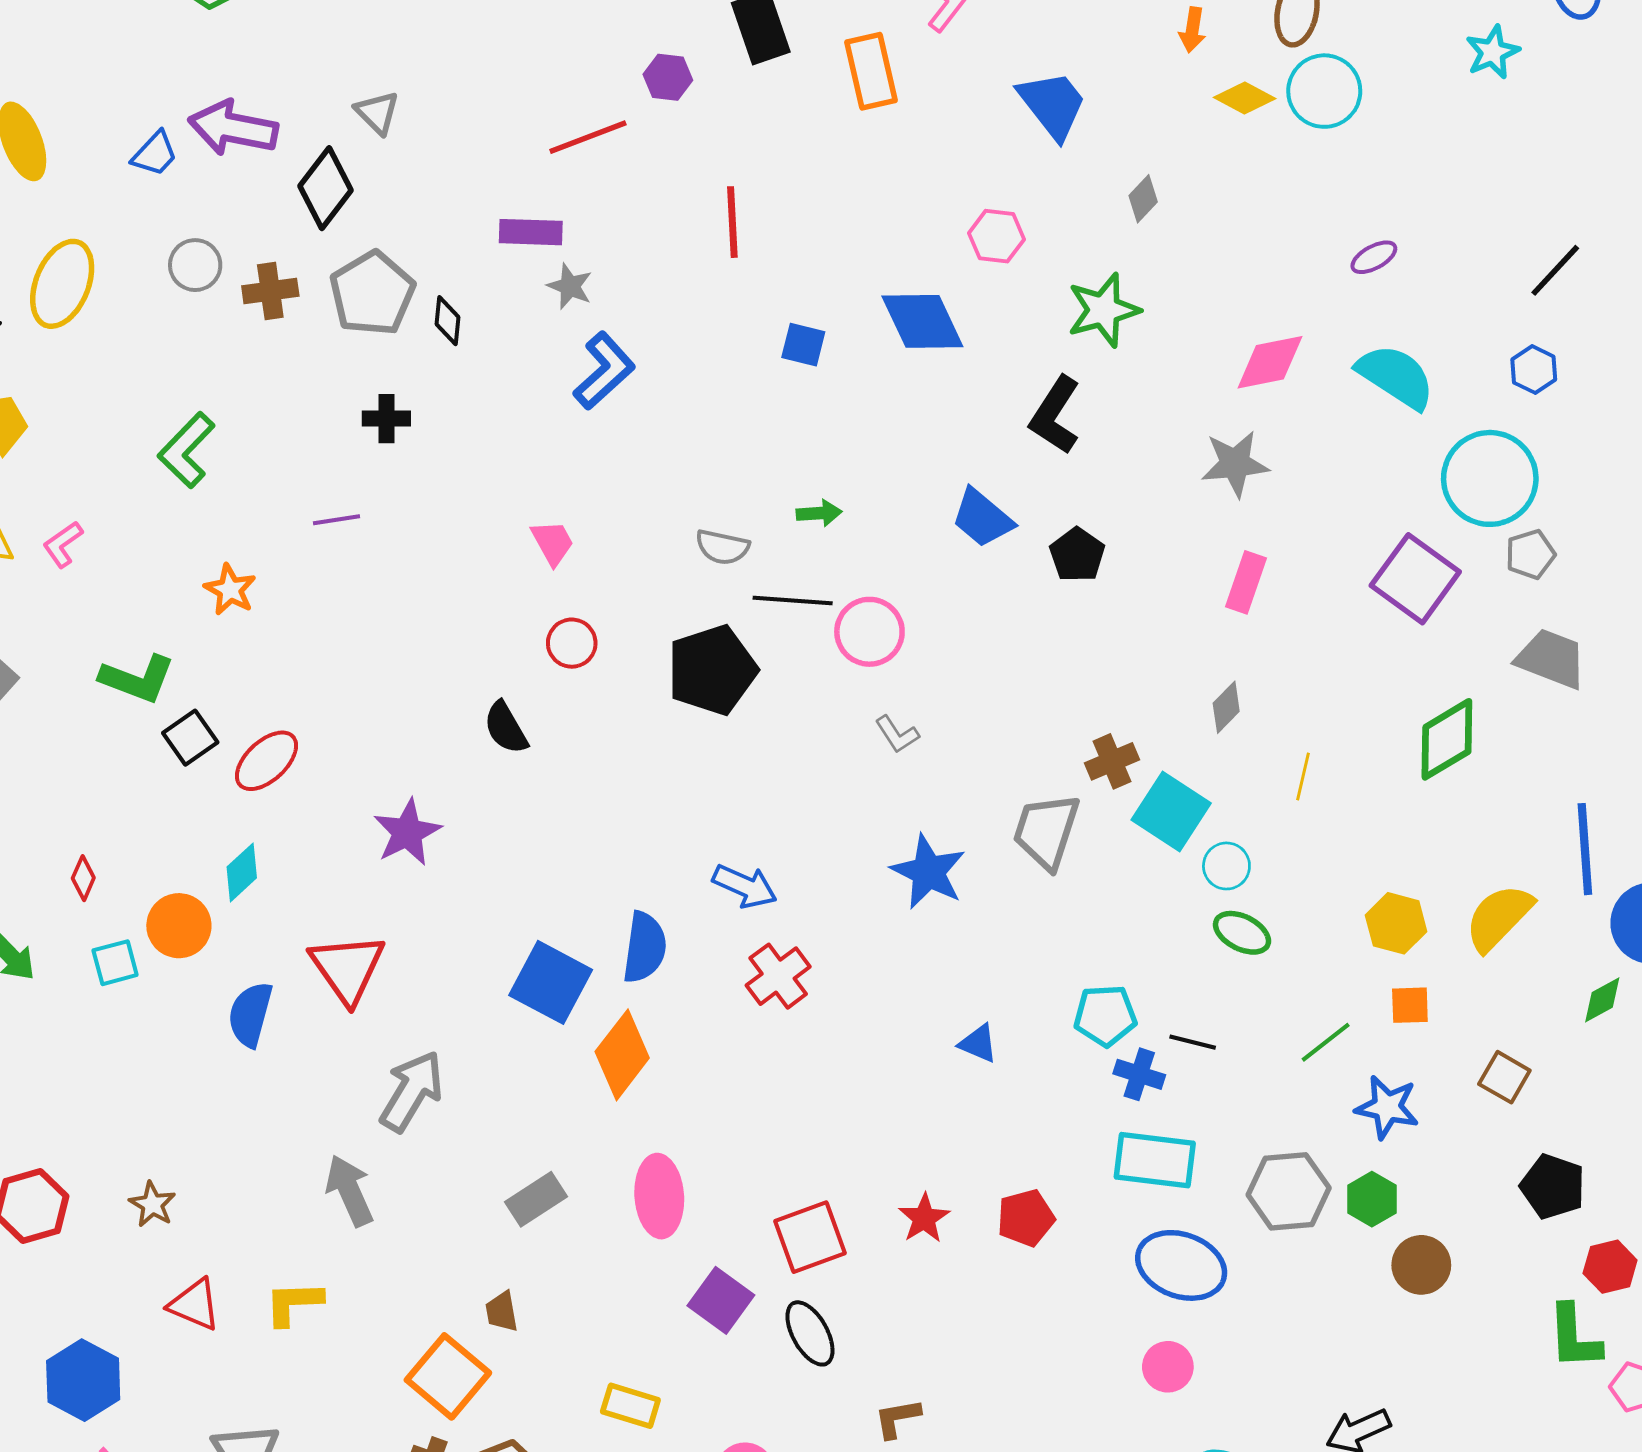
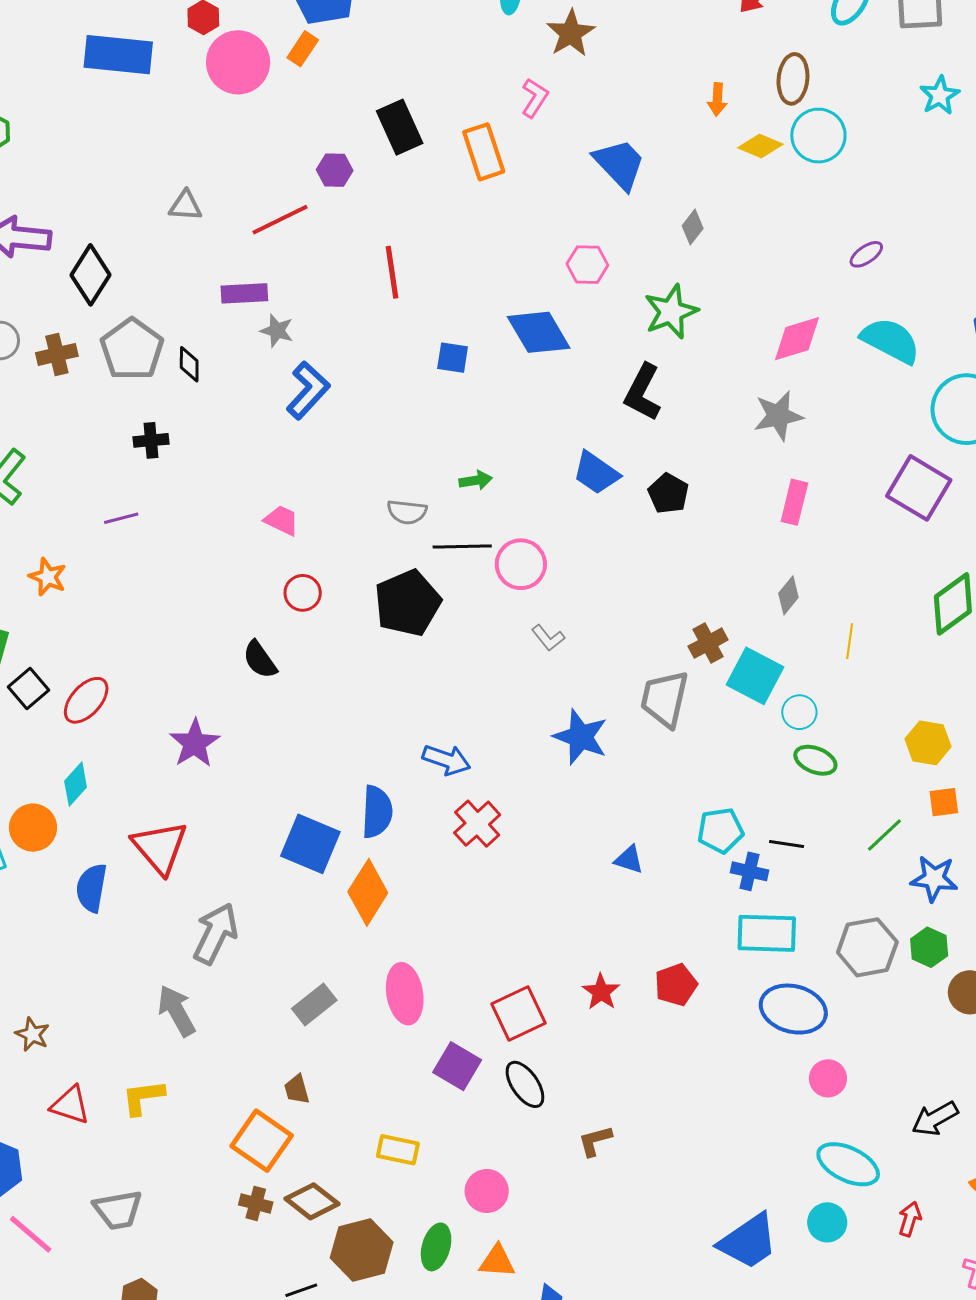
gray triangle: (377, 113) -> (186, 206), moved, turned -36
pink trapezoid: (552, 543) -> (282, 520), turned -30
pink circle: (1168, 1367) -> (828, 1078), moved

